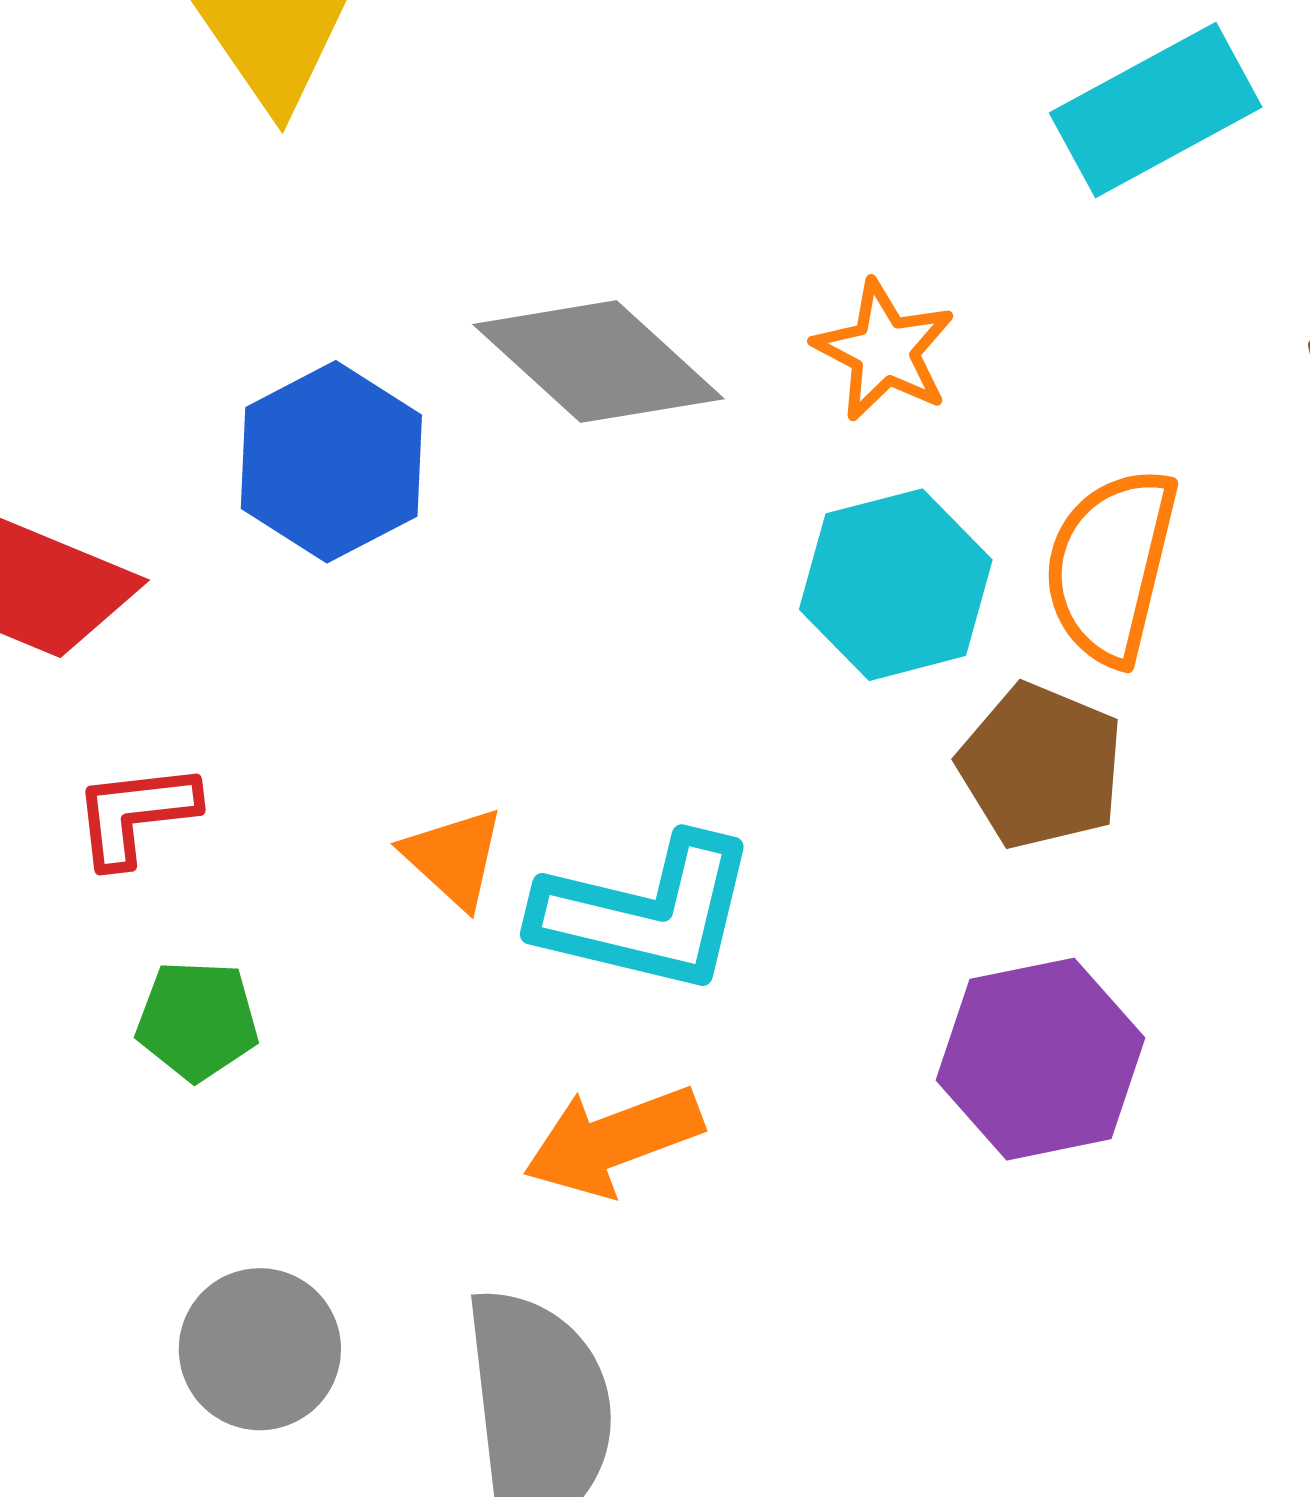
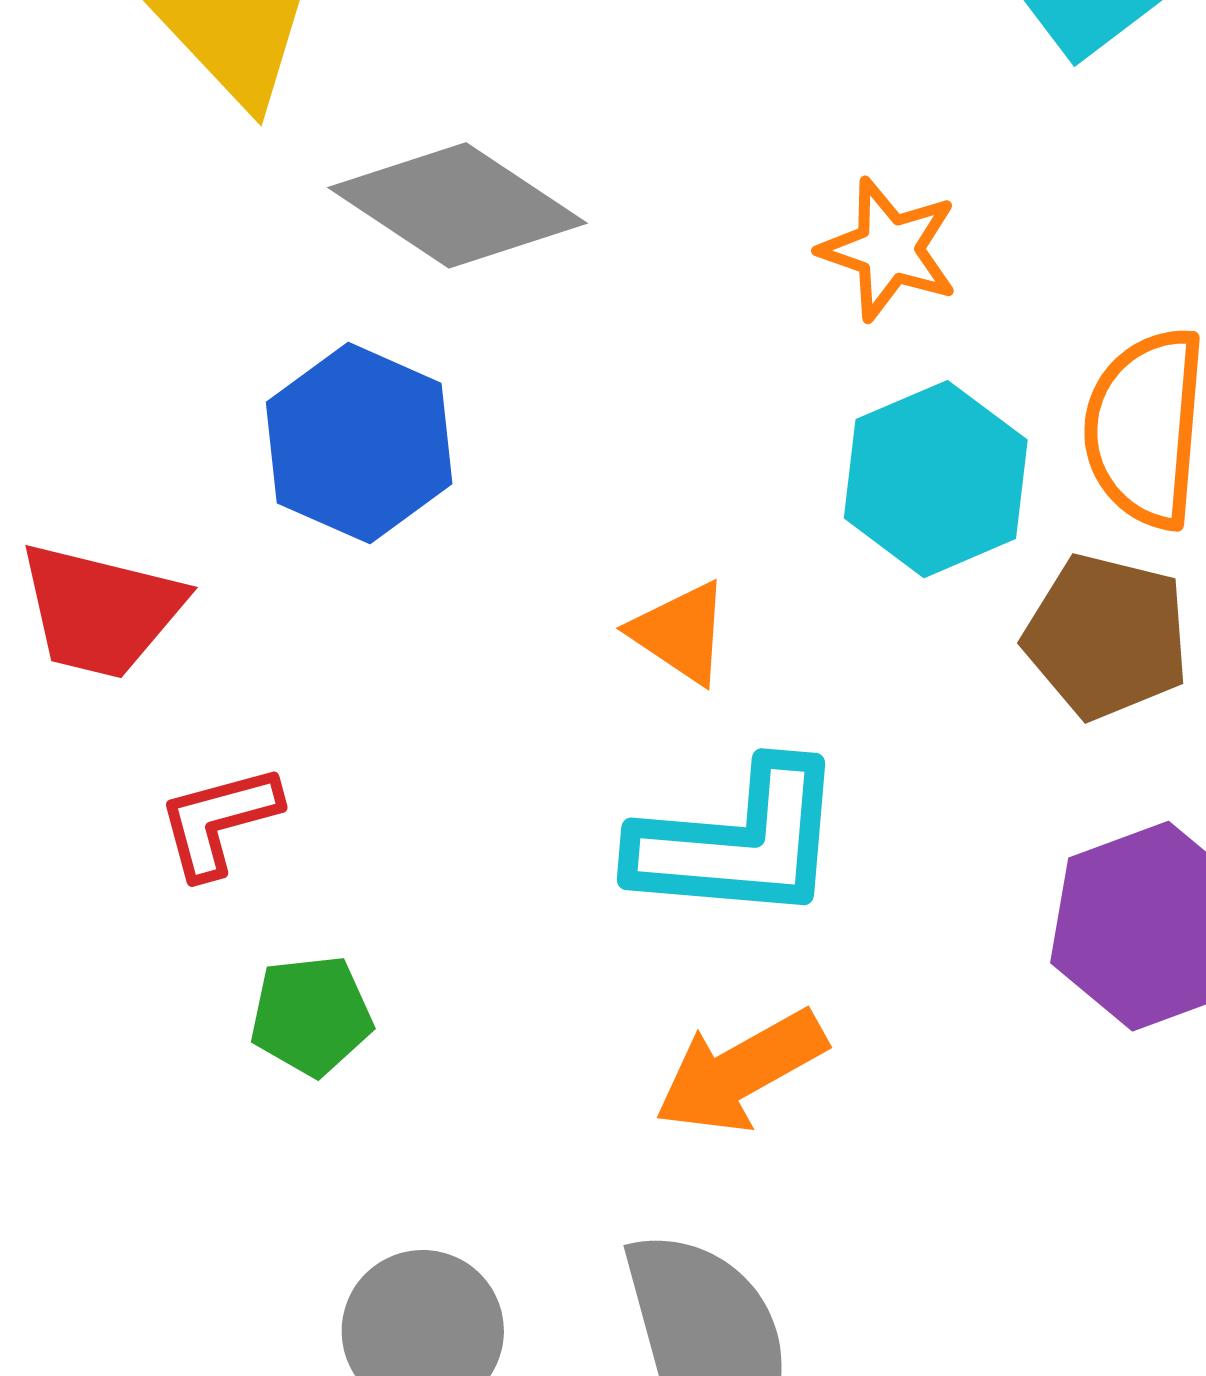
gray diamond: (599, 362) -> (457, 205), moved
orange triangle: (454, 857) -> (681, 633), moved

